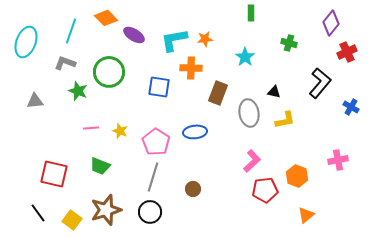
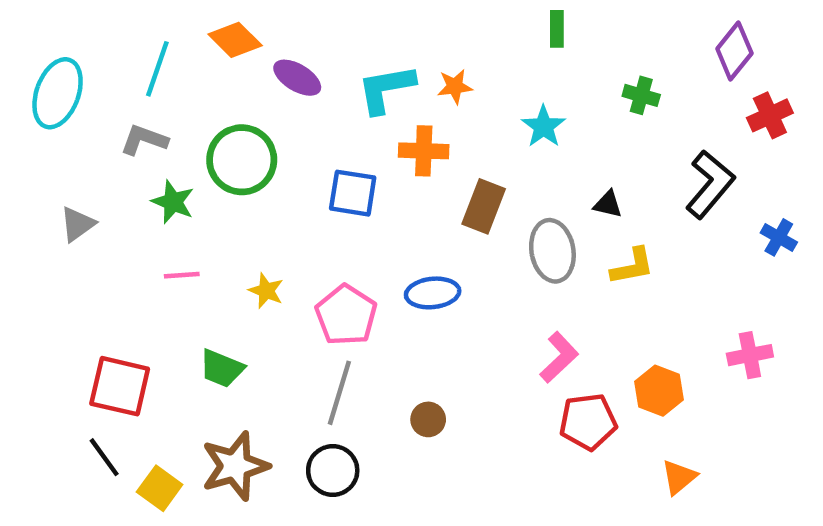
gray triangle: (35, 101) -> (77, 224), turned -30
pink line: (91, 128) -> (182, 275), moved
black line: (38, 213) -> (104, 457), moved

